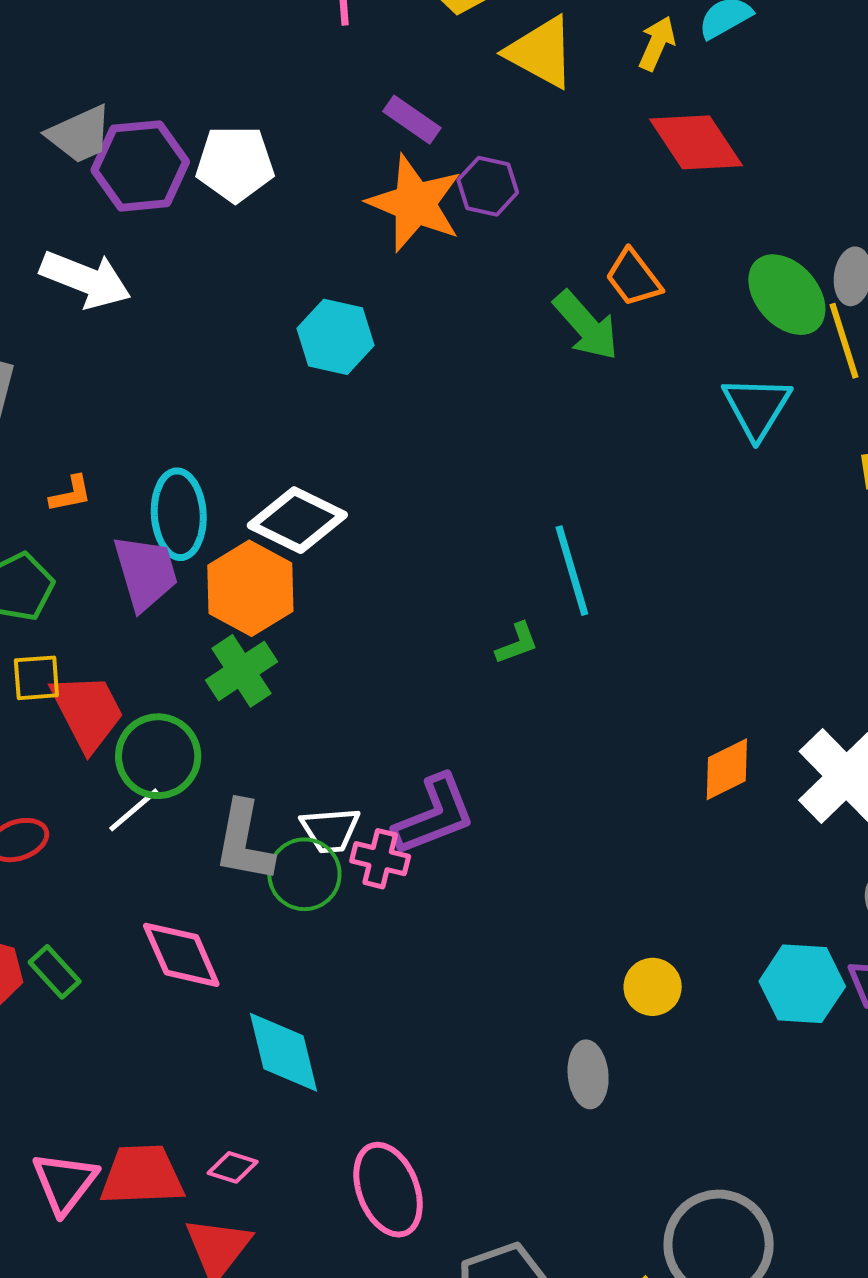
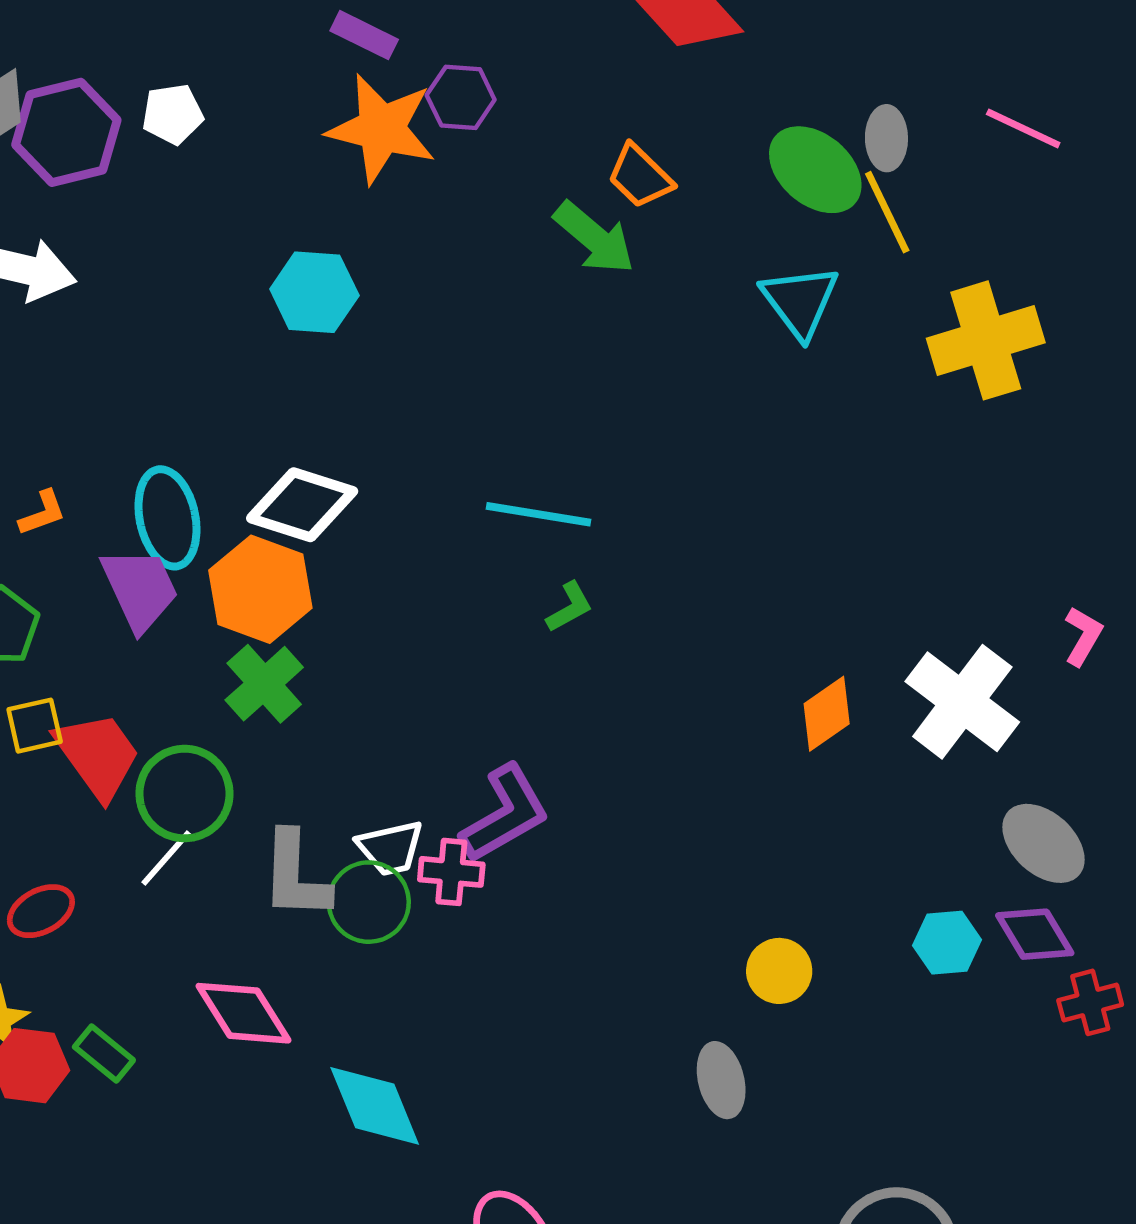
white pentagon: (235, 164) -> (173, 114), size x0.7
cyan line: (572, 571) -> (538, 514), moved, turned -56
cyan hexagon: (802, 984) -> (947, 943), size x0.7

